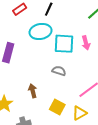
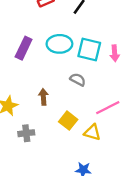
cyan ellipse: (40, 31) -> (59, 44), moved
yellow triangle: (79, 113) -> (92, 132), turned 35

